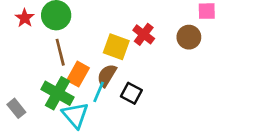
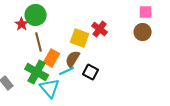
red star: (25, 18) -> (22, 24), moved
brown circle: (189, 37) -> (143, 32), moved
cyan line: (99, 92) -> (67, 71), turned 42

